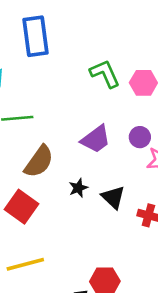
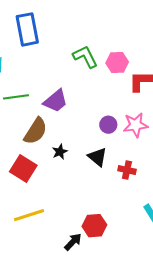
purple circle: (140, 137) -> (108, 125), moved
purple trapezoid: (96, 139) -> (56, 101), moved
black star: (78, 188) -> (60, 152), moved

